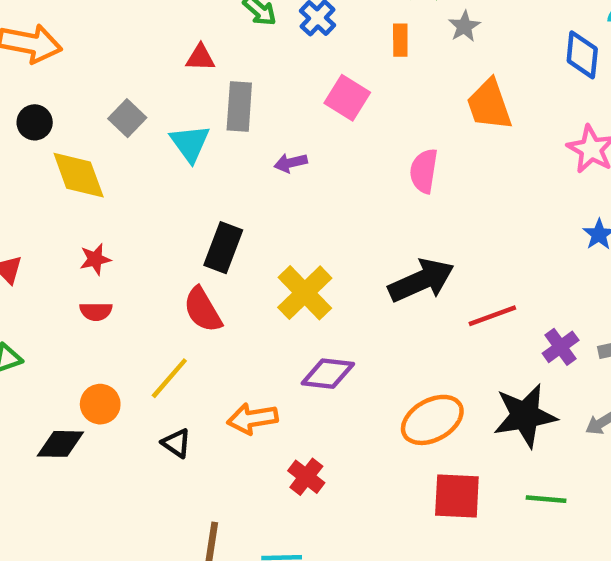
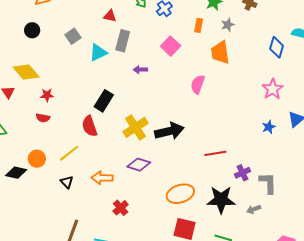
orange trapezoid: (489, 105) -> (220, 52), moved
cyan triangle: (190, 143) -> (98, 53), turned 30
yellow diamond: (79, 175) -> (26, 72), moved, turned -32
black arrow: (421, 280) -> (169, 131), moved

